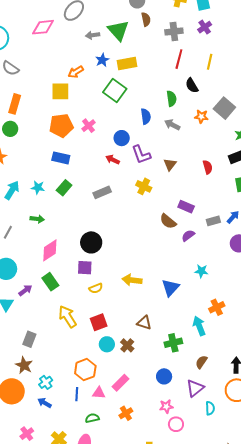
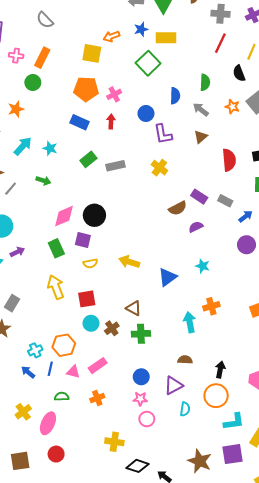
black semicircle: (192, 86) -> (239, 73), moved
red arrow: (113, 160) -> (111, 121), moved, turned 56
brown triangle: (170, 164) -> (201, 137), moved
red semicircle: (208, 167) -> (229, 160), size x1.5
green rectangle: (64, 188) -> (88, 159), moved
brown semicircle: (168, 221) -> (178, 208), turned -78
gray rectangle: (213, 221) -> (225, 201), moved, turned 32
pink diamond: (50, 250) -> (64, 216), moved
green rectangle: (50, 282) -> (56, 248), moved
green cross: (173, 343) -> (141, 334), moved
brown semicircle: (201, 362) -> (185, 360), turned 48
blue circle: (164, 376) -> (141, 377), moved
cyan cross: (46, 382) -> (35, 350), moved
blue arrow: (45, 403) -> (28, 372), moved

